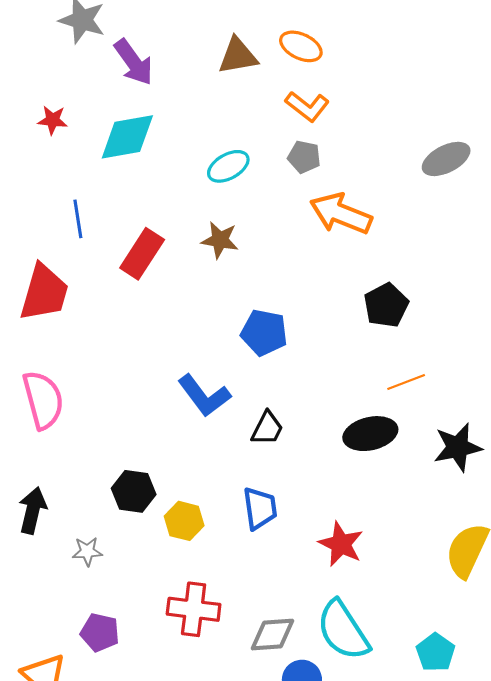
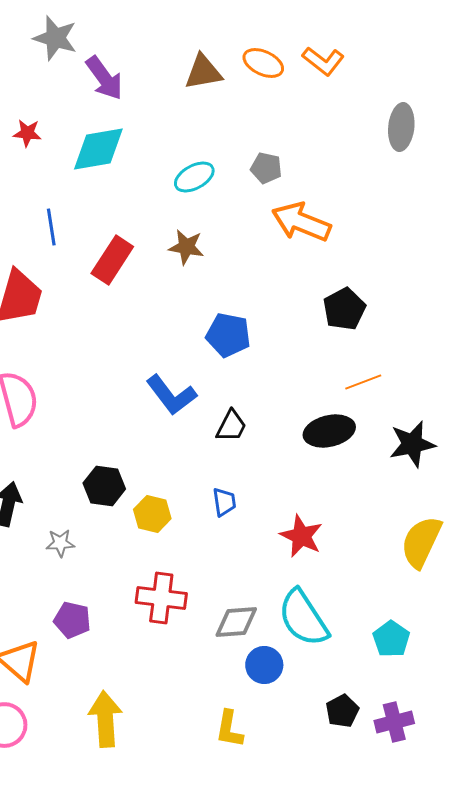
orange L-shape: (307, 106) -> (323, 61), moved
gray ellipse: (446, 159) -> (401, 127), moved, turned -57
blue trapezoid: (260, 508) -> (224, 502), size x0.7

